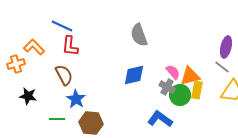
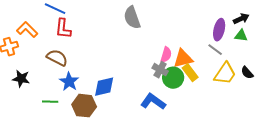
pink semicircle: (173, 72) -> (166, 55), turned 56
brown semicircle: (64, 75) -> (57, 58), turned -35
blue diamond: (134, 75) -> (104, 87), moved
yellow rectangle: (197, 90) -> (190, 73), turned -48

